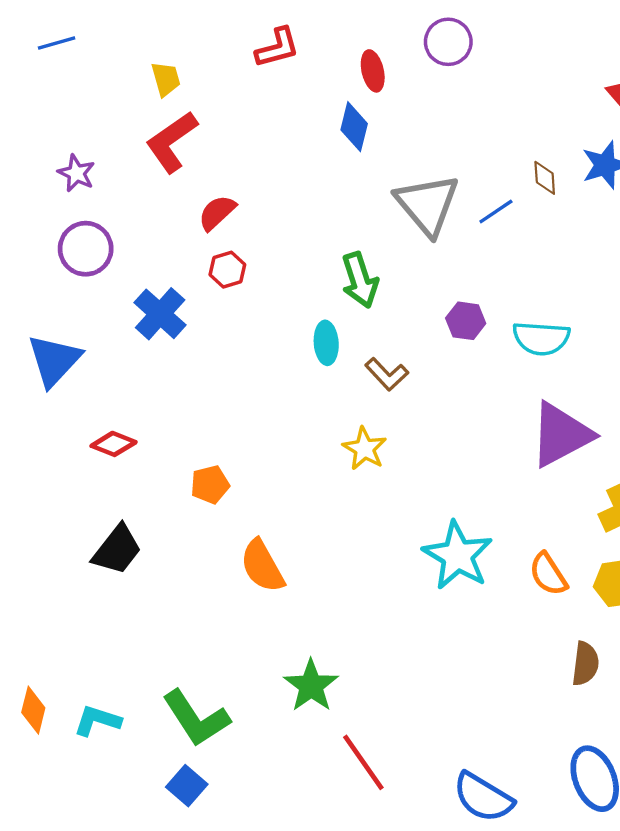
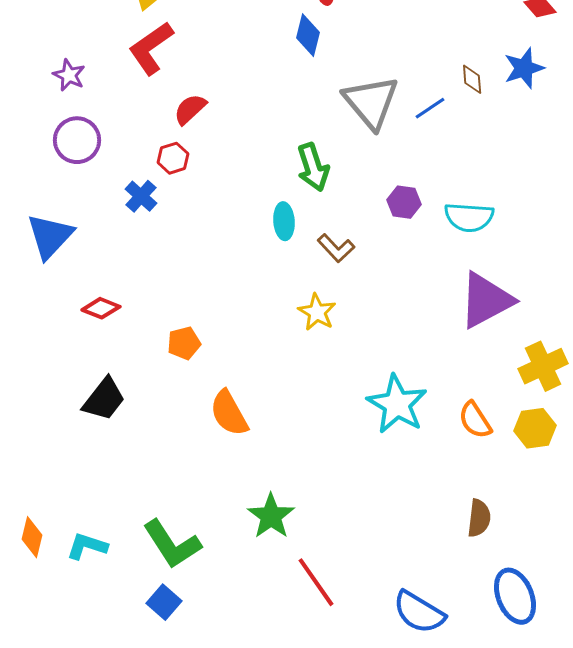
red hexagon: (227, 270) -> (173, 158), moved
blue cross: (160, 314) -> (141, 196), size x0.7
brown semicircle: (585, 664) -> (479, 518), moved

